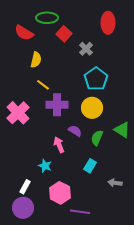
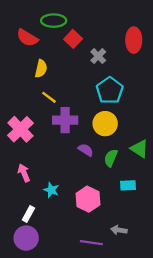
red ellipse: (108, 23) -> (134, 40), moved
pink arrow: (59, 145) -> (24, 173), moved
cyan rectangle: (90, 166) -> (128, 185), moved, turned 56
gray arrow: (115, 183) -> (119, 230), moved
pink hexagon: (60, 193) -> (88, 199), moved

